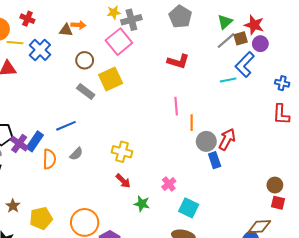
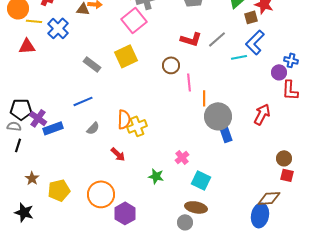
gray line: (226, 41) -> (217, 39), moved
purple circle: (260, 44) -> (279, 72), moved
brown circle: (85, 60) -> (171, 65), moved
gray rectangle: (86, 91) -> (92, 64), moved
red arrow: (227, 139) -> (262, 114), moved
blue rectangle: (35, 141) -> (53, 128), moved, turned 36
gray circle: (206, 141) -> (218, 116), size x1.4
yellow cross: (122, 152) -> (137, 126), turned -36
orange semicircle: (49, 159) -> (124, 119), moved
red arrow: (123, 181) -> (118, 154), moved

